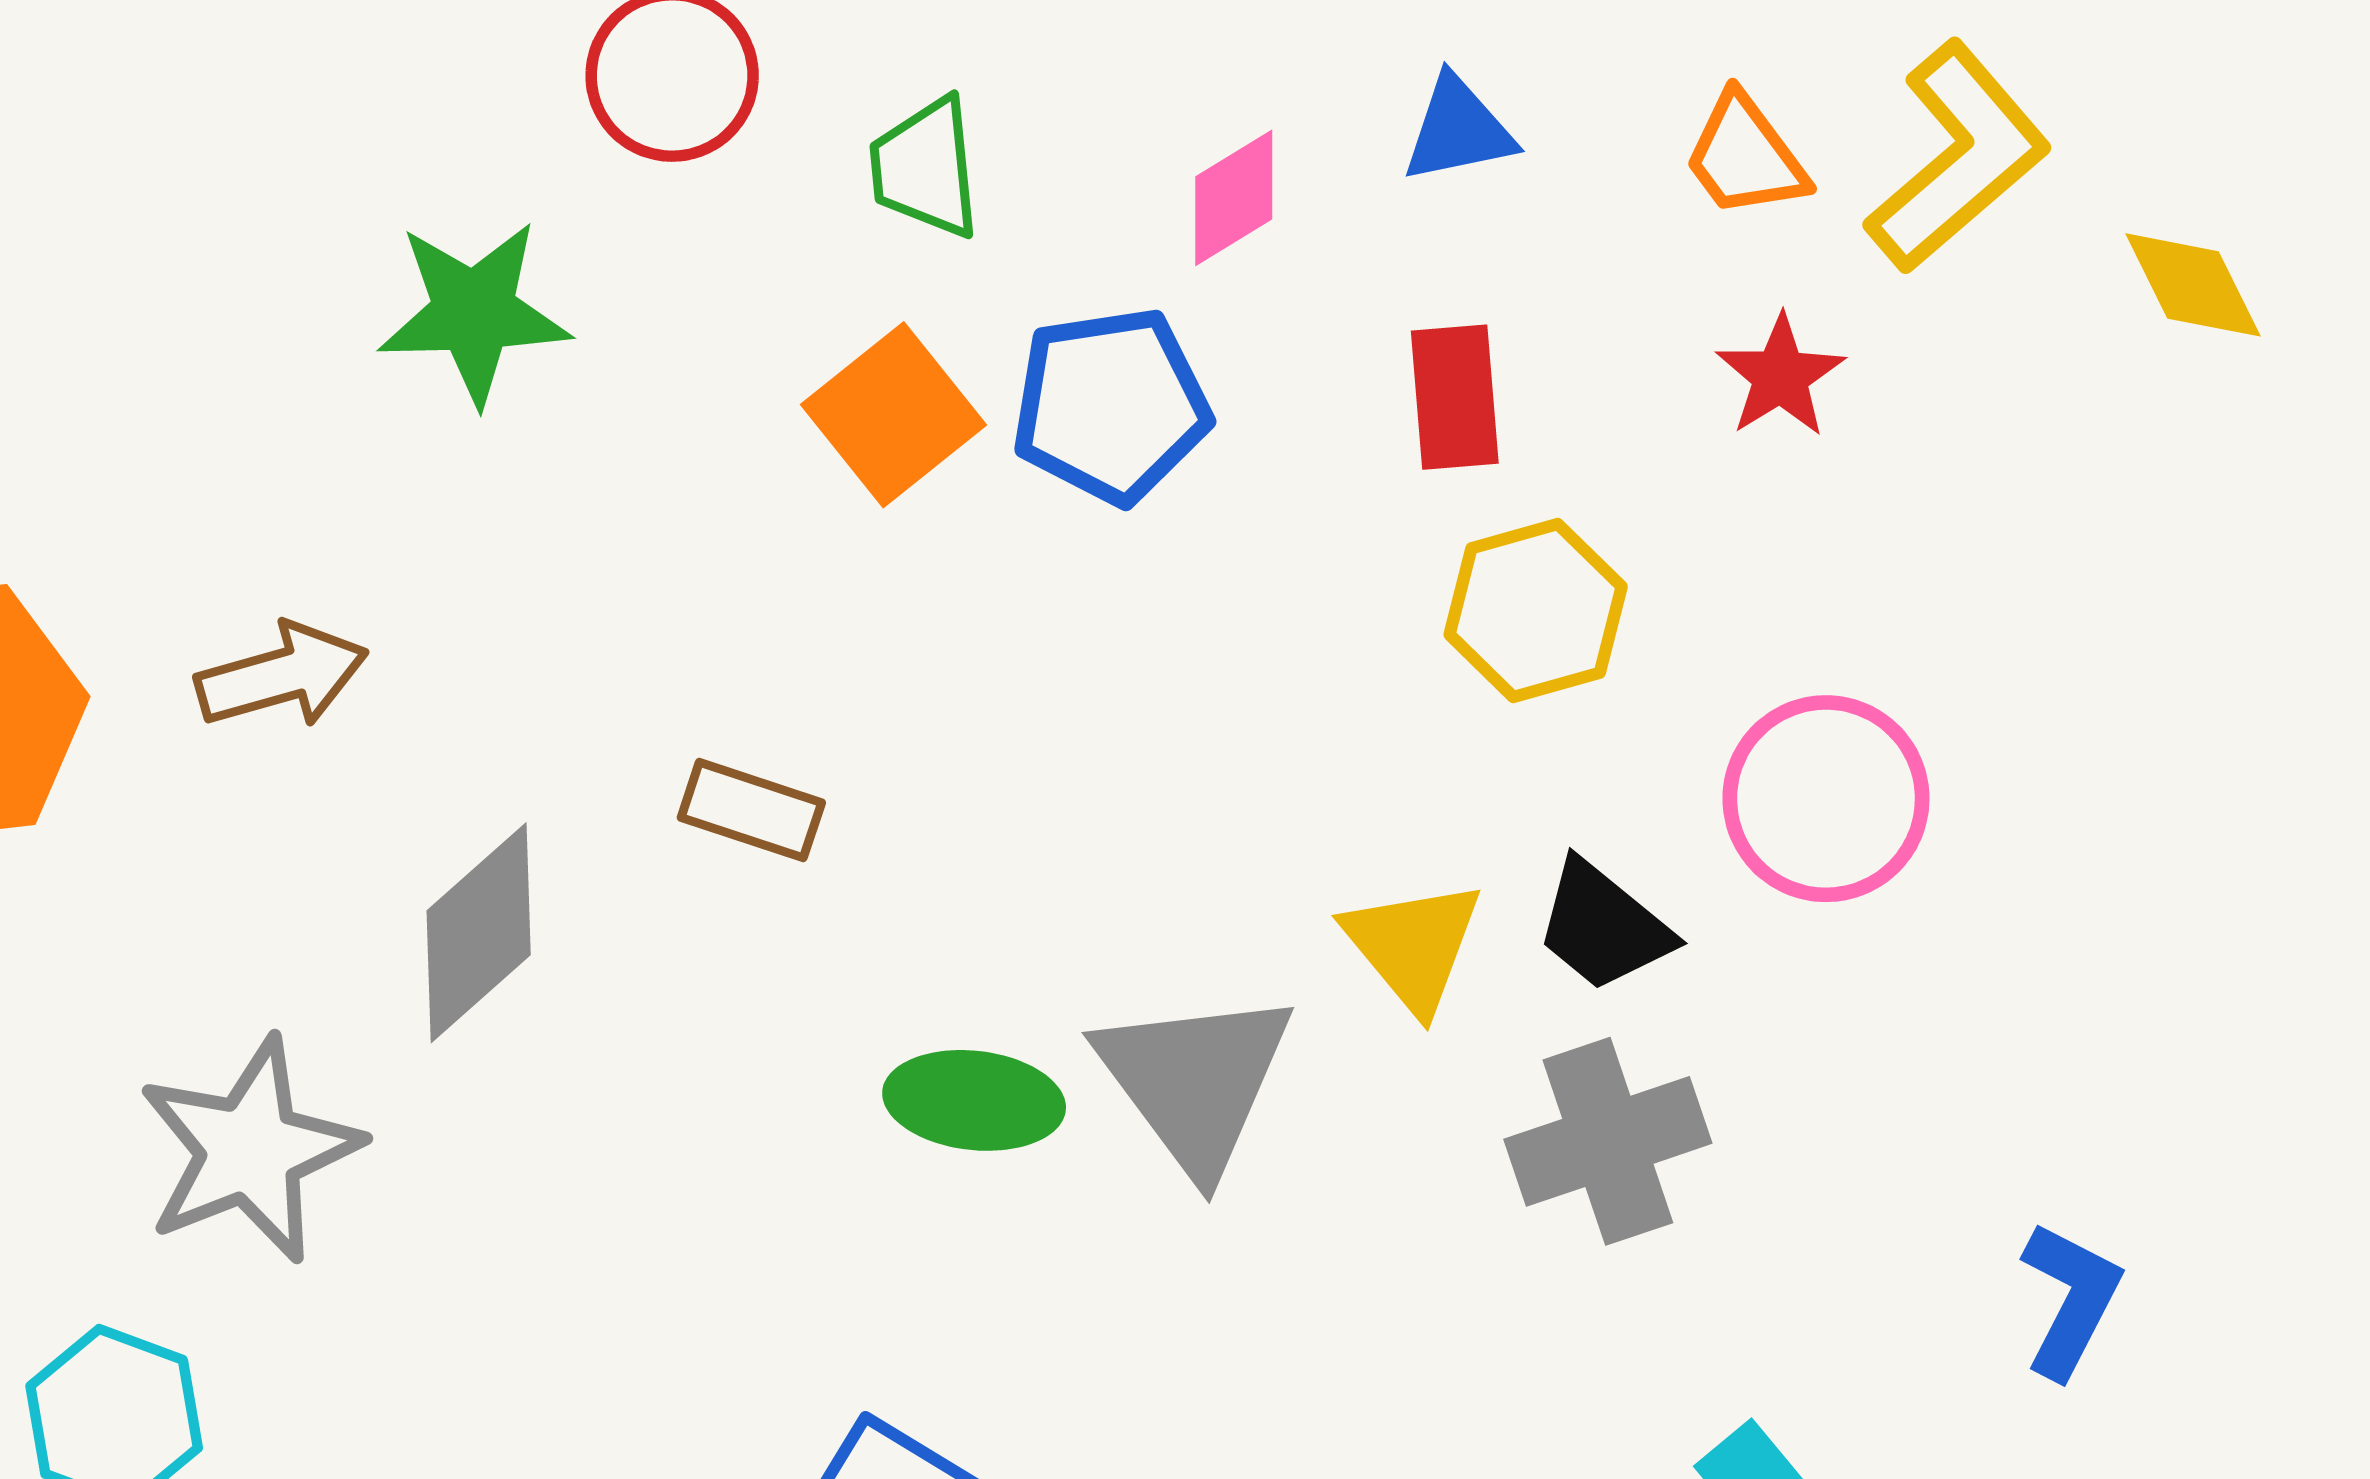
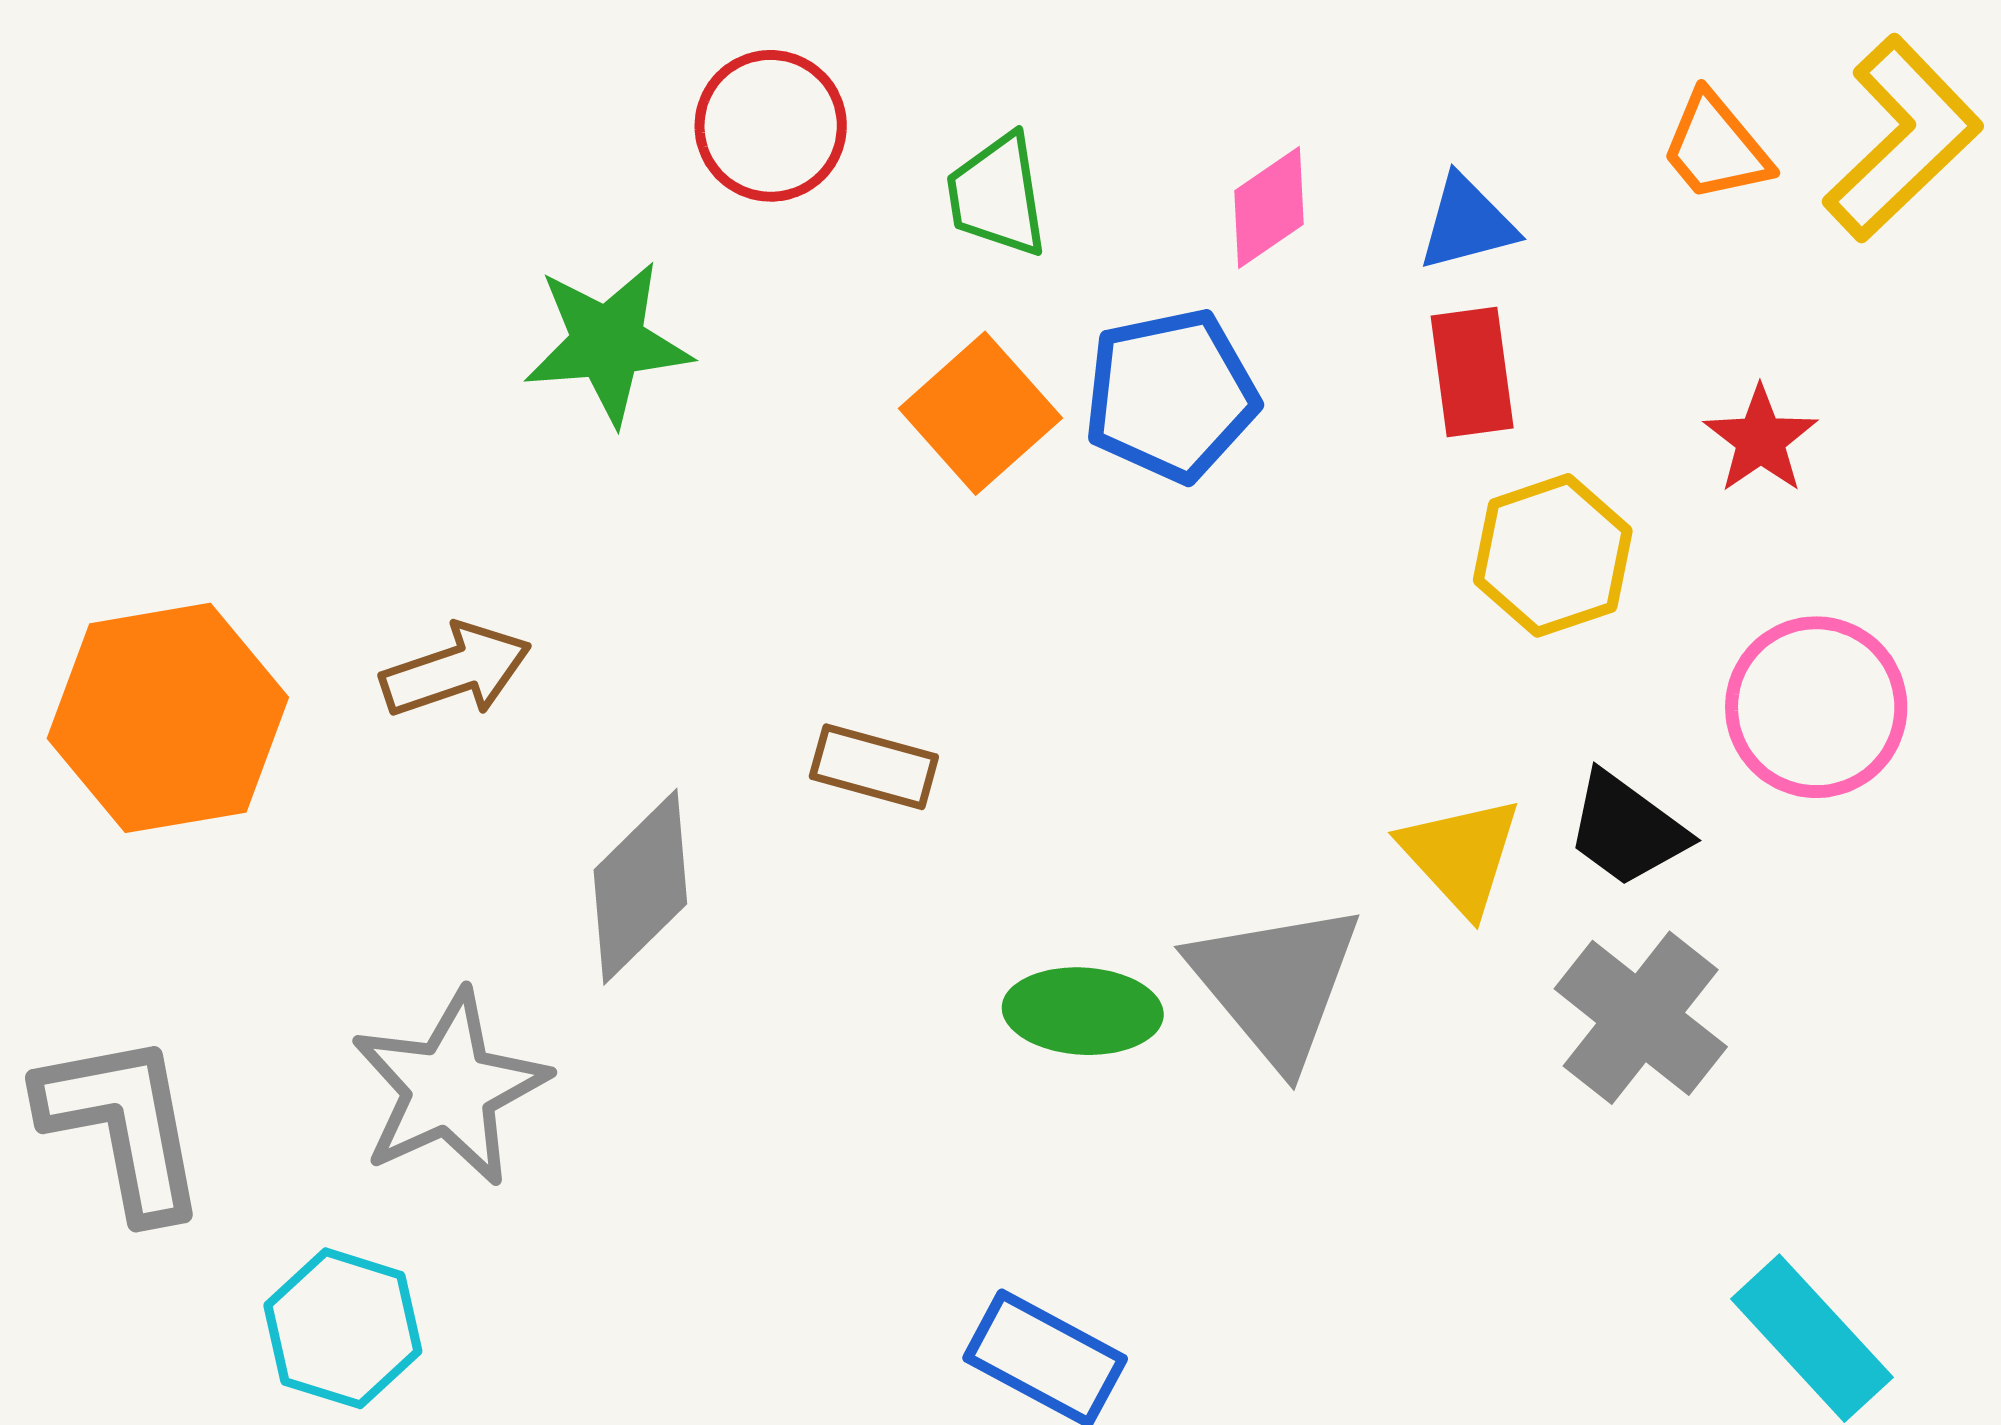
blue triangle: (1458, 130) -> (1467, 223), moved
red star: (1780, 376) -> (1761, 440), moved
gray cross: (1608, 1141) -> (1641, 1018), turned -30

